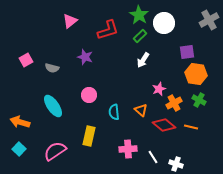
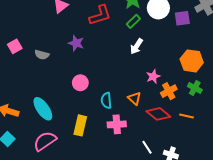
purple square: (187, 52) -> (182, 18), moved
cyan ellipse: (53, 106) -> (43, 109), moved
pink cross: (128, 149) -> (117, 124), moved

